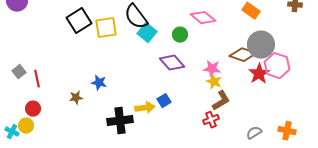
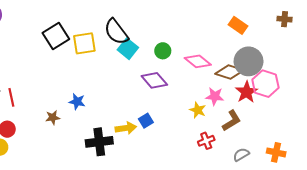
pink diamond: (203, 18) -> (198, 61), moved
pink star: (212, 69) -> (215, 96), moved
yellow star: (214, 82) -> (198, 110), moved
brown L-shape: (221, 101) -> (232, 121), moved
red cross: (211, 120) -> (206, 141), moved

